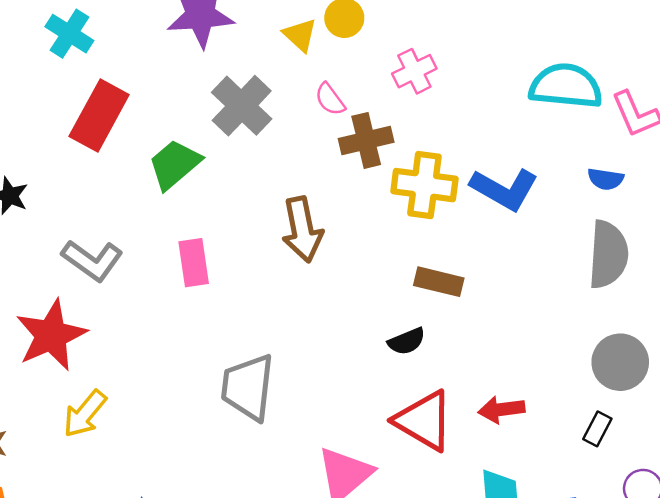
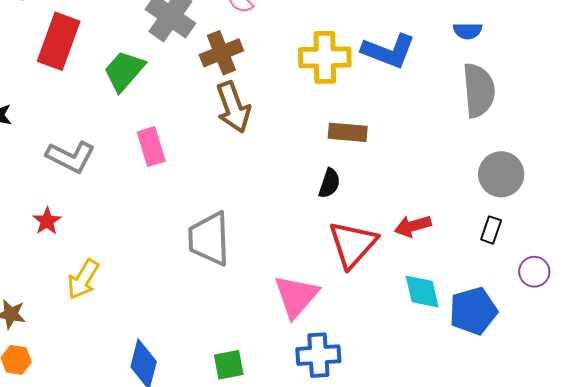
brown cross: (366, 140) -> (221, 53), moved
red star: (51, 335) -> (47, 221), size x0.5
black semicircle: (407, 341) -> (329, 183), turned -40
red triangle: (424, 421) -> (353, 244), turned 50

